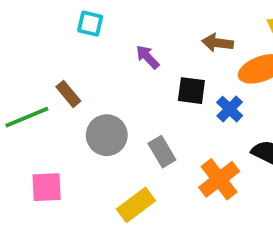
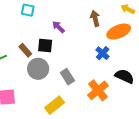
brown arrow: (217, 43) -> (95, 18), turned 70
black square: (191, 91) -> (45, 45), moved
brown rectangle: (68, 94) -> (25, 50), moved

